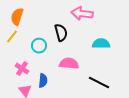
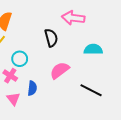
cyan circle: (39, 46) -> (20, 59), moved
pink semicircle: (69, 64) -> (60, 70), turned -42

